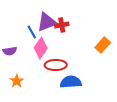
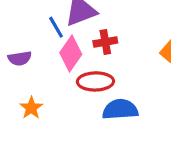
red cross: (62, 25) -> (105, 42), moved

